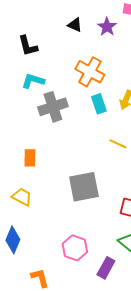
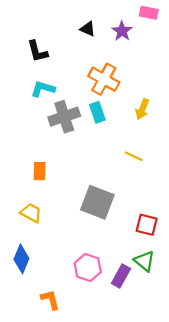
cyan rectangle: (99, 104) -> (97, 112), moved
gray square: (84, 187) -> (97, 202), turned 32
purple rectangle: (106, 268) -> (121, 276), moved

